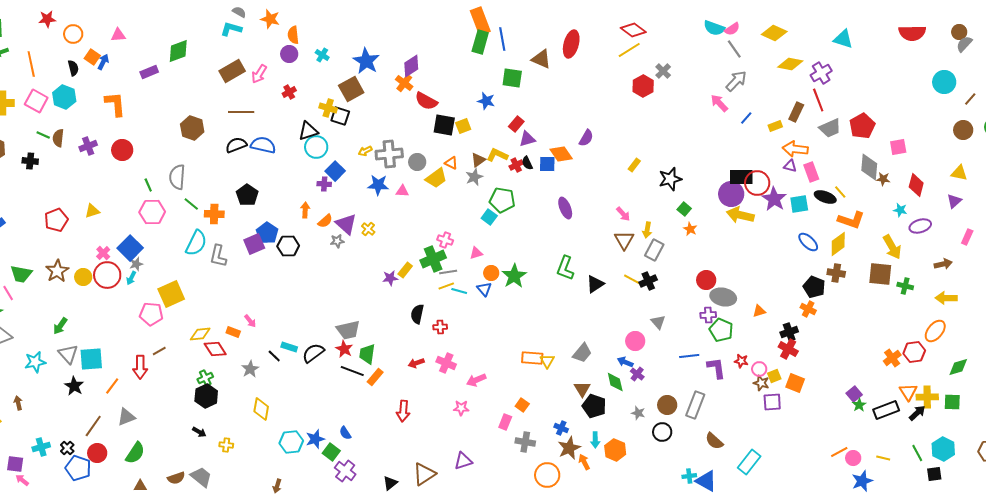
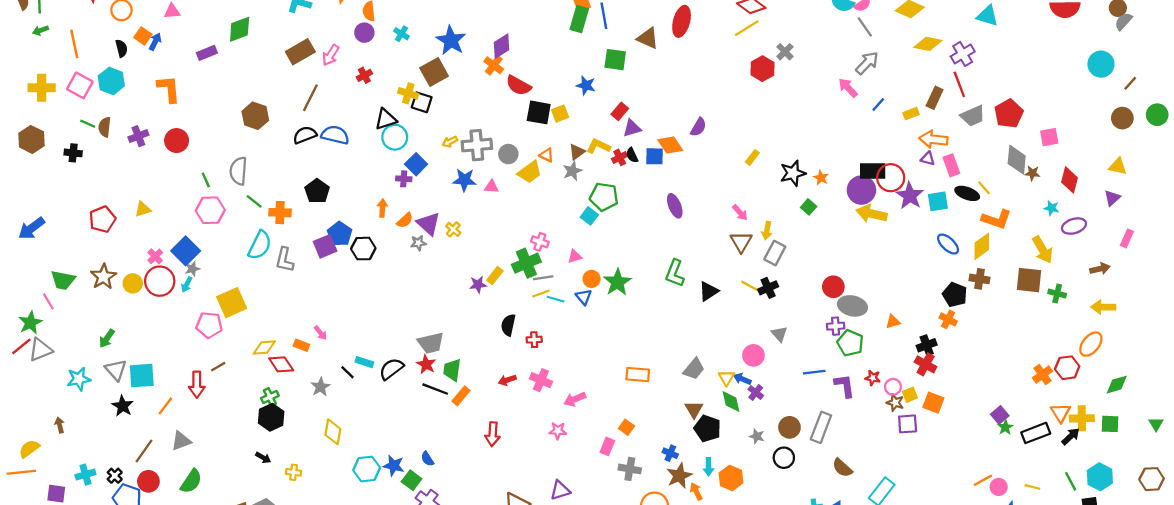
brown line: (241, 112) -> (310, 98), turned -65
orange star: (690, 229) -> (821, 178), moved
yellow triangle: (547, 361) -> (726, 378), moved
blue star: (315, 439) -> (394, 466), turned 30

